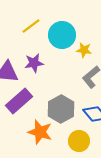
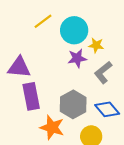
purple star: (34, 63) -> (77, 58), moved
purple rectangle: (19, 101) -> (31, 96), turned -60

